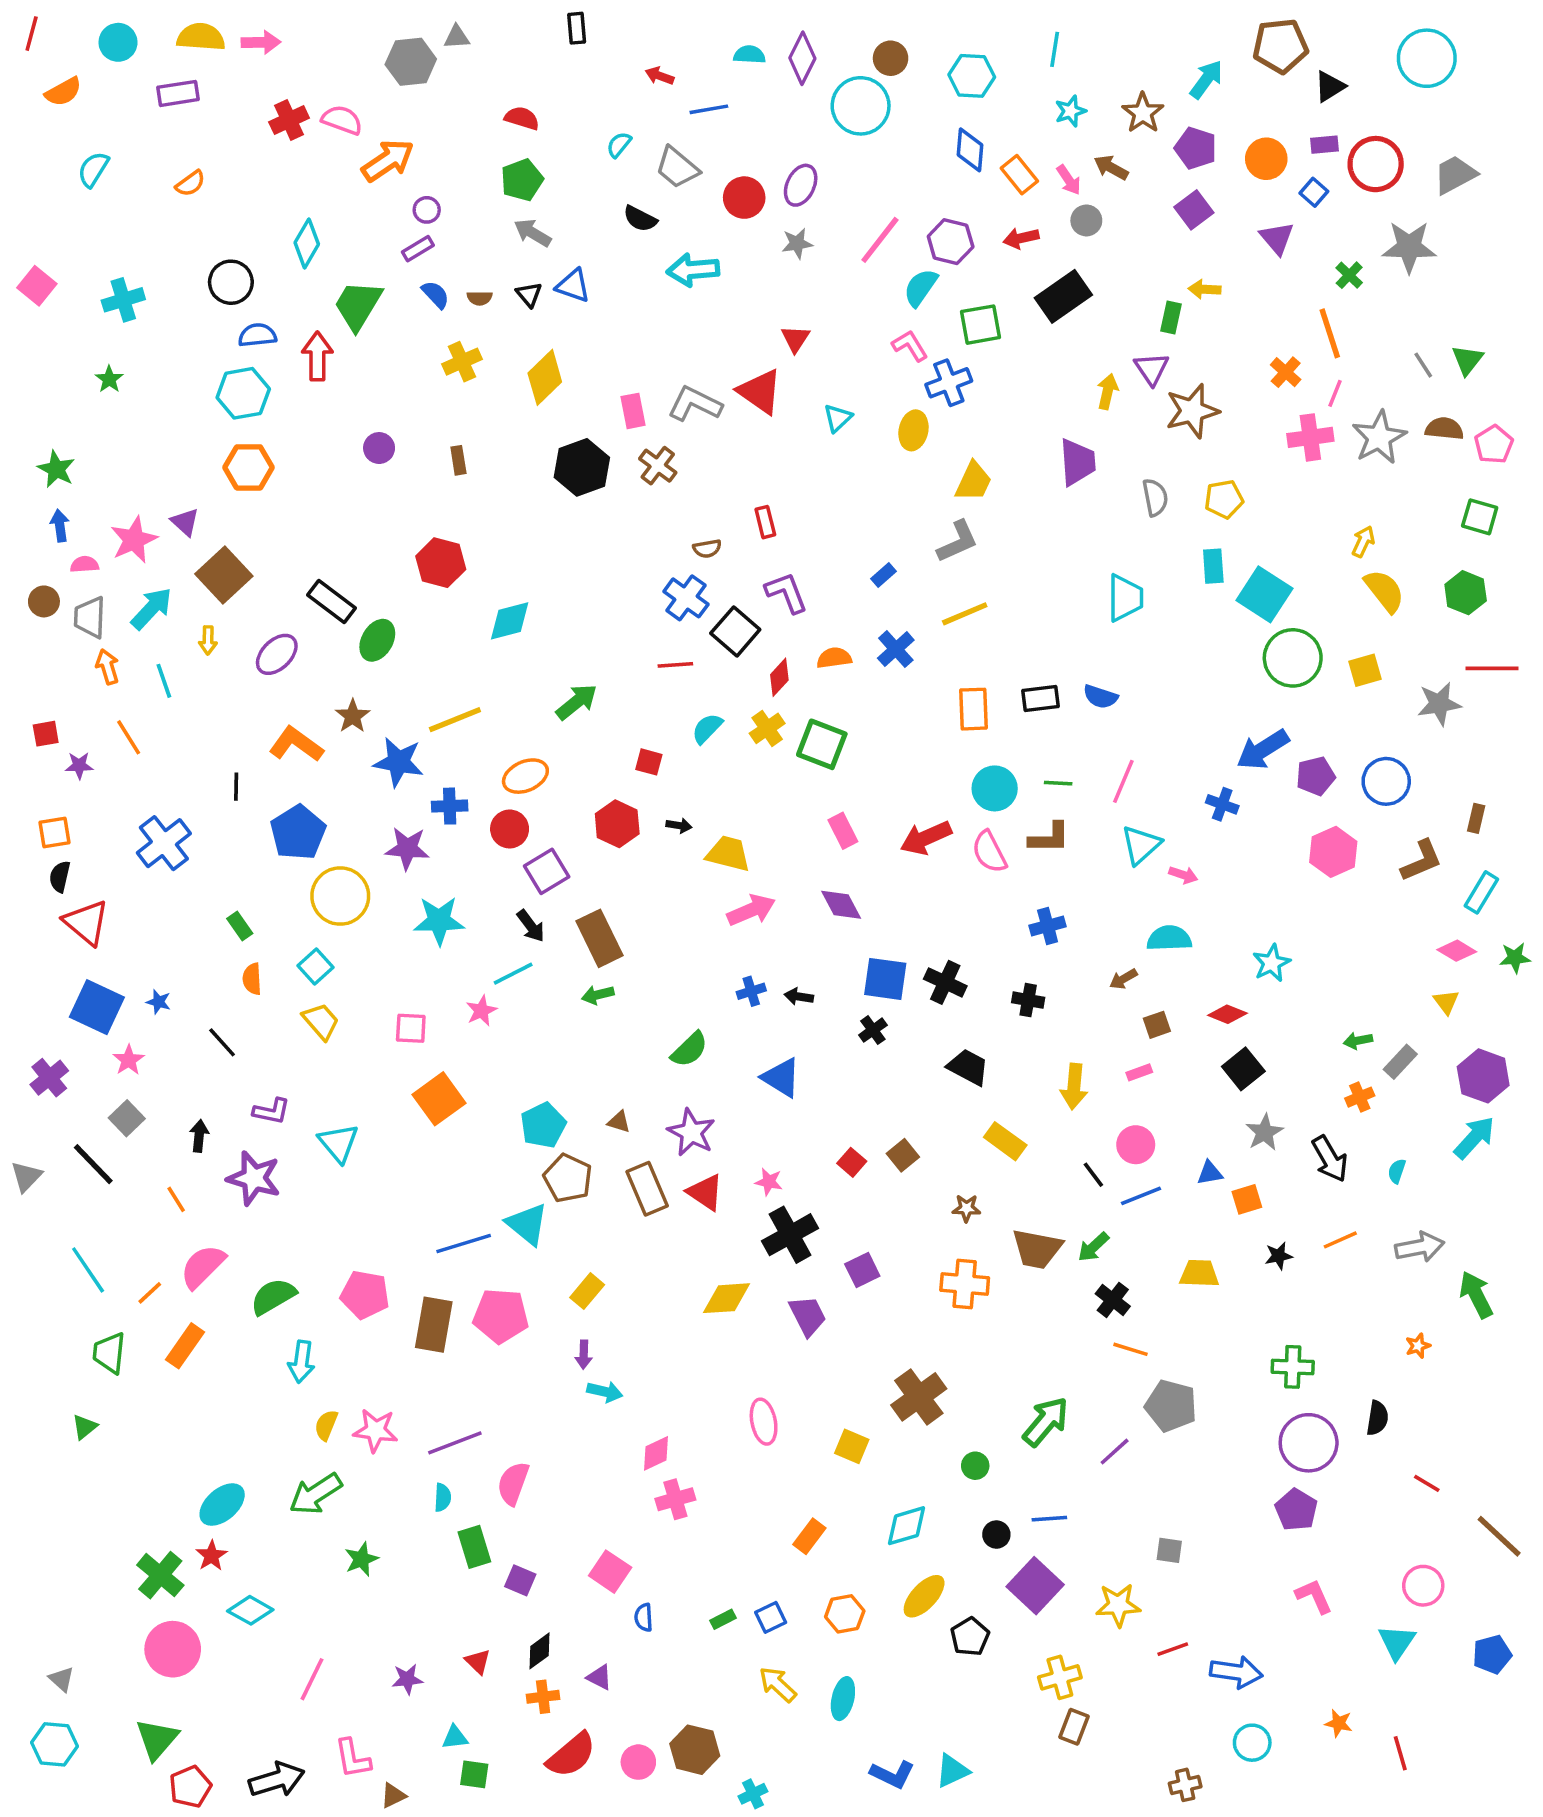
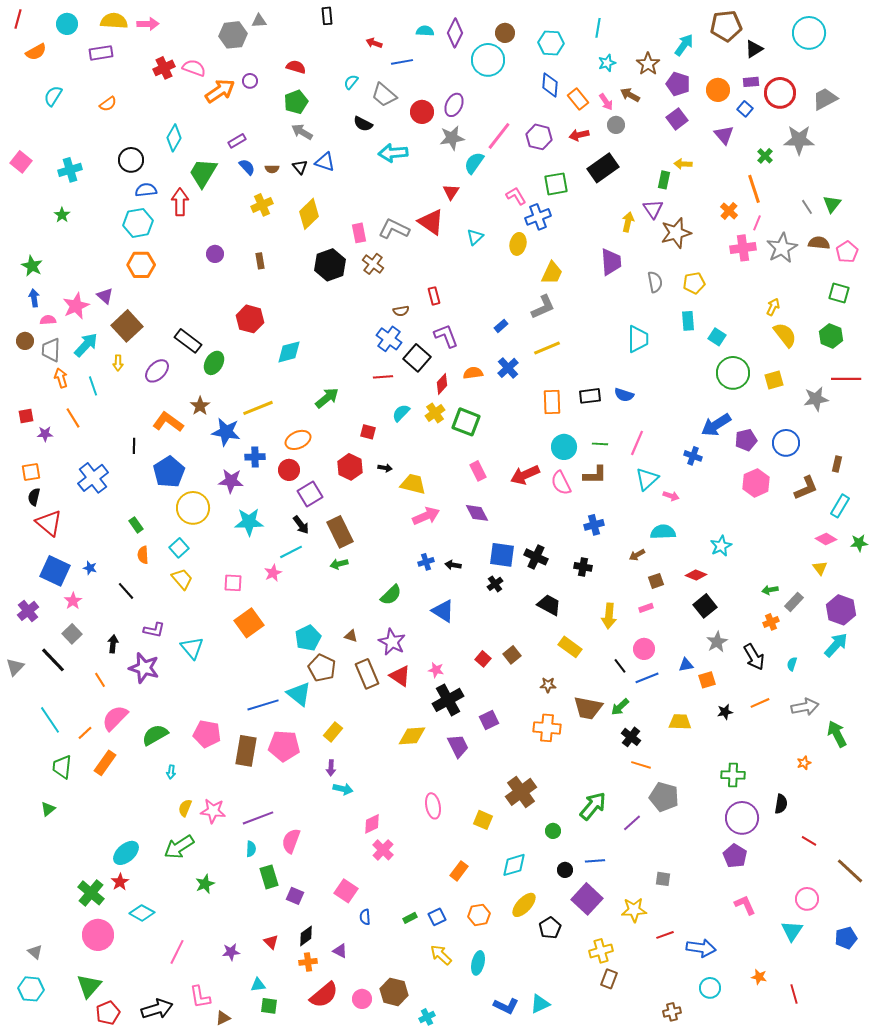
purple circle: (427, 210) -> (250, 81), moved
gray star: (797, 243) -> (452, 138), size x1.4
cyan semicircle: (921, 288) -> (474, 163), moved
cyan square: (1264, 594) -> (717, 337), size x0.6
cyan arrow: (301, 1362) -> (171, 772), size x0.6
pink cross: (675, 1499) -> (383, 850), turned -30

